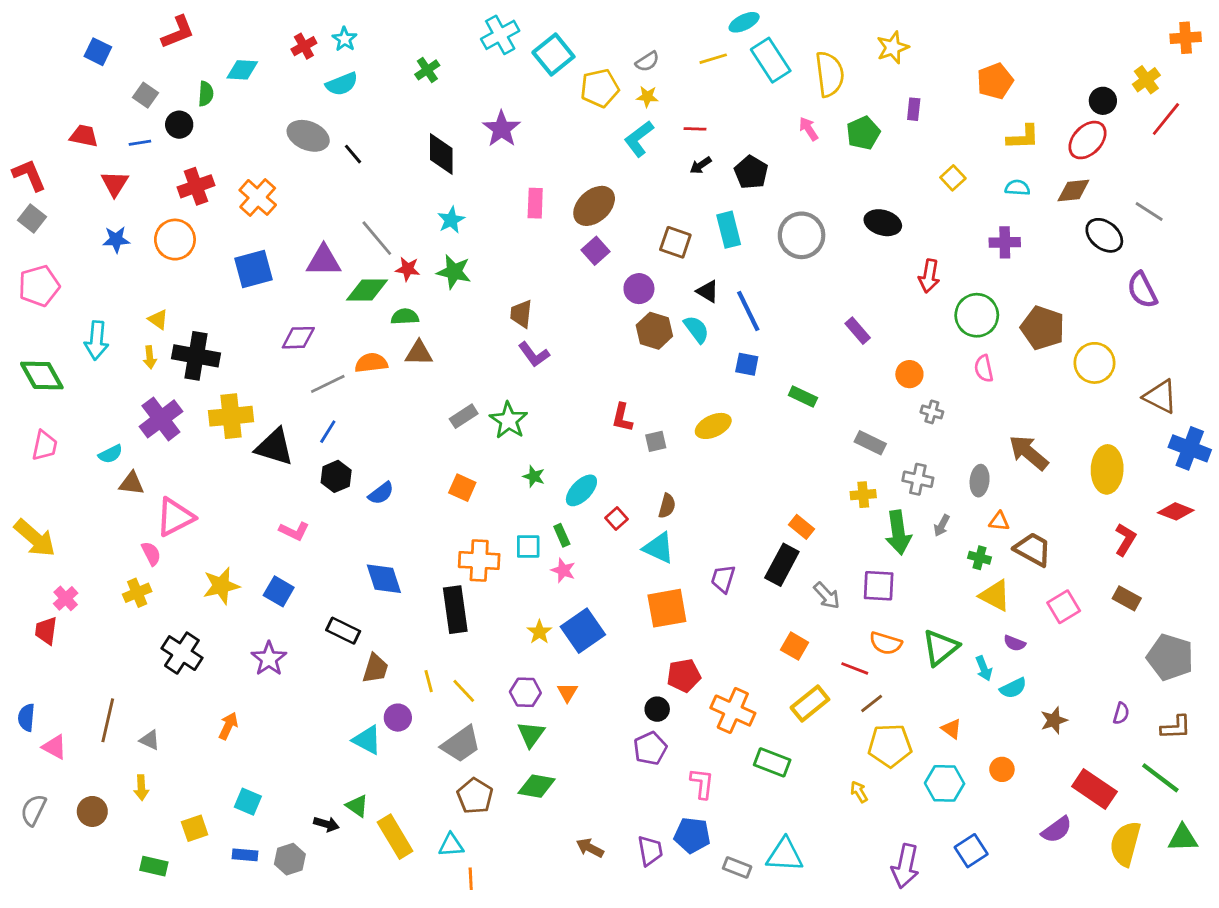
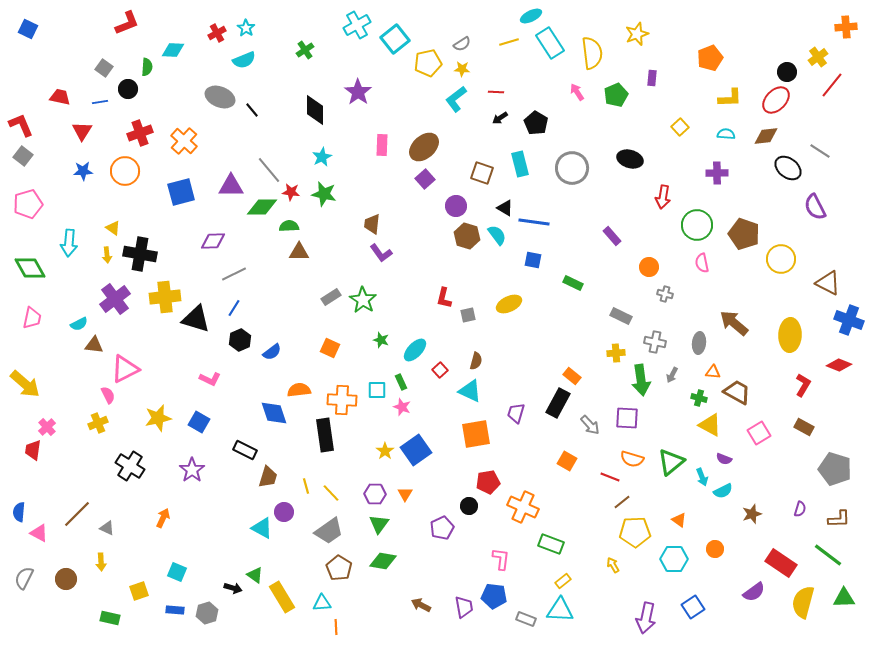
blue square: (98, 52) -> (28, 29), moved
blue line: (748, 311) -> (534, 222), turned -56
orange semicircle: (371, 363) -> (299, 390), moved
yellow rectangle: (810, 704) -> (563, 581), moved, size x0.6
brown line: (108, 720) -> (77, 514), turned 32
purple pentagon: (650, 748) -> (442, 528), moved

